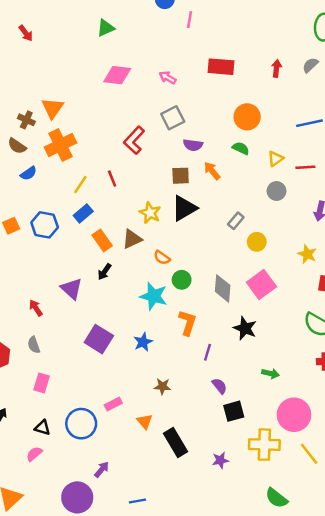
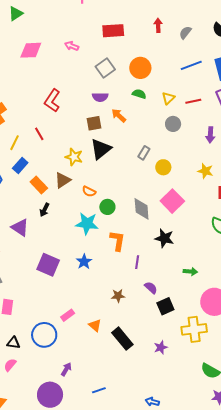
gray semicircle: (310, 65) -> (185, 33), moved
gray square: (173, 118) -> (105, 68), moved
brown star: (162, 386) -> (118, 296), moved

